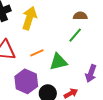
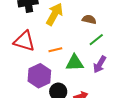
brown semicircle: (80, 16) -> (89, 19), moved
purple arrow: (91, 73) -> (100, 64), moved

